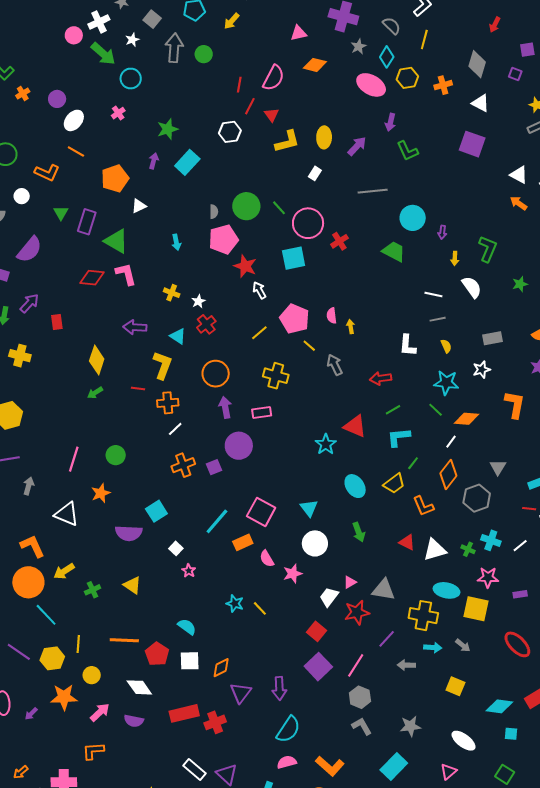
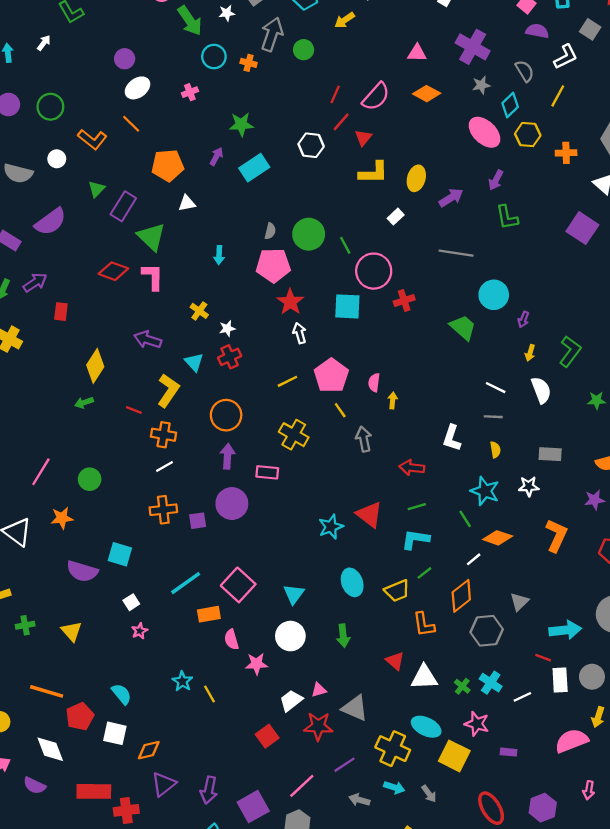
orange cross: (23, 94) -> (249, 63), moved, turned 32
cyan square: (156, 511) -> (120, 554), turned 35
purple square: (318, 667) -> (253, 807), moved

